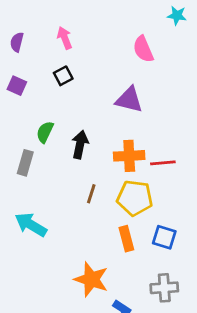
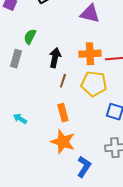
black arrow: (80, 145) -> (55, 58), moved
cyan arrow: (31, 225) -> (20, 119), moved, size x0.6
orange rectangle: (126, 239) -> (63, 113), moved

